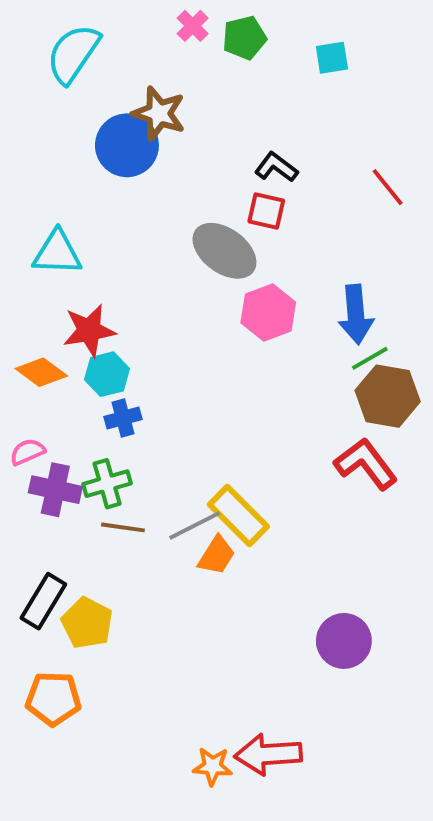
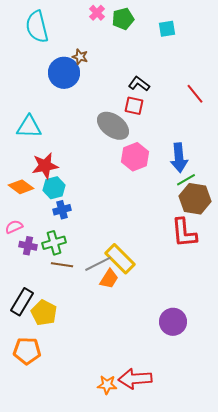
cyan semicircle: (73, 54) -> (37, 27), turned -48
brown star: (159, 113) -> (80, 57), size x0.6
red L-shape: (366, 464) -> (184, 233), turned -148
purple cross: (55, 490) -> (28, 246), size x0.7

